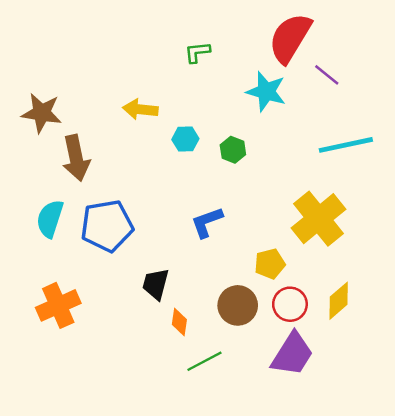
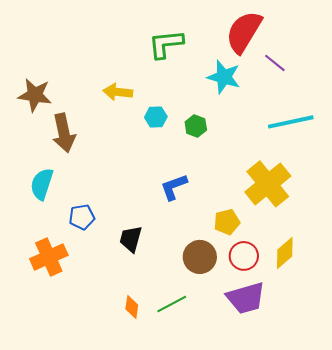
green L-shape: (197, 52) -> (166, 44), size x1.6
blue pentagon: (107, 226) -> (82, 217), moved, size x0.6
orange diamond: (179, 322) -> (132, 307), moved
purple trapezoid: (292, 354) -> (246, 298), turned 42

